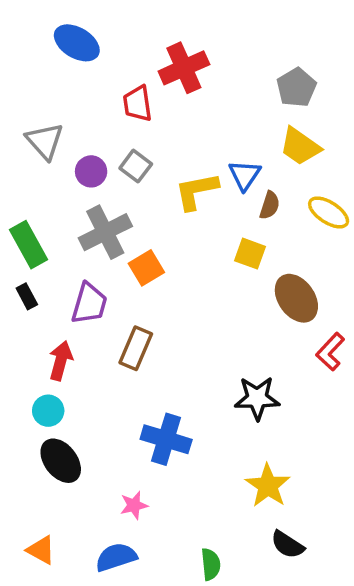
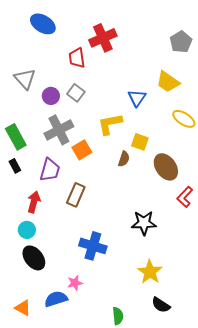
gray pentagon: (296, 87) -> (181, 42), moved
yellow L-shape: (196, 191) -> (110, 124), moved
brown semicircle: (270, 205) -> (124, 159), moved
blue semicircle: (116, 557) -> (56, 299), moved

